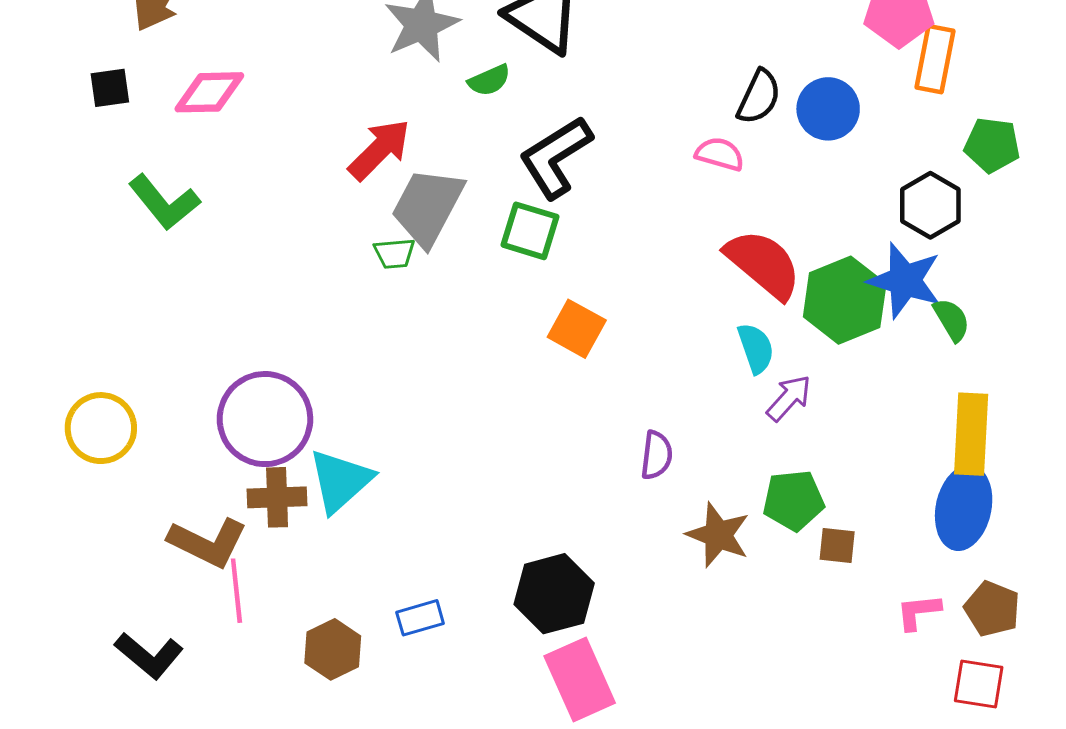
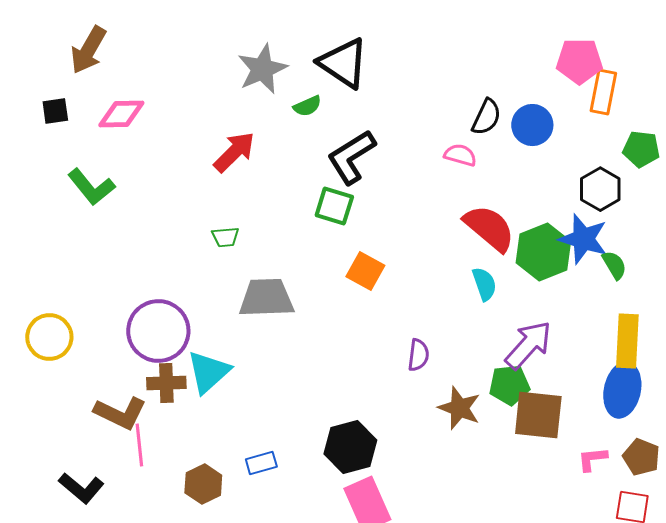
gray trapezoid: (428, 207) -> (266, 298), moved, turned 60
green trapezoid: (394, 253) -> (225, 237), moved
purple arrow: (789, 398) -> (528, 345), moved, size x1.6
brown square: (837, 546) -> (538, 415), size x2.0

